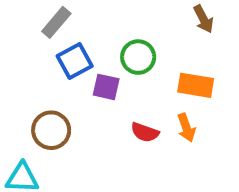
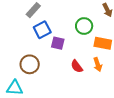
green circle: (138, 57) -> (84, 26), moved
red semicircle: (145, 132) -> (77, 66), turned 32

